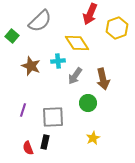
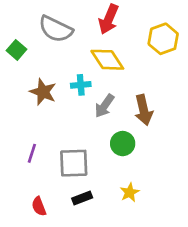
red arrow: (90, 14) -> (109, 19), moved
gray semicircle: (40, 21) -> (56, 29), turned 70
black rectangle: (45, 142) -> (82, 198), moved, turned 56

